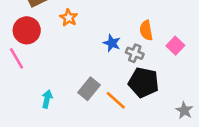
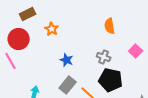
orange semicircle: (146, 30) -> (110, 26), moved
blue star: (112, 43) -> (67, 60), moved

